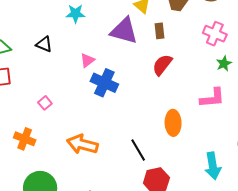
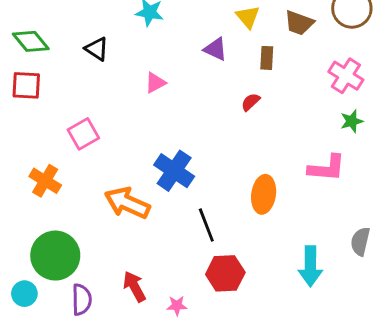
purple triangle: (124, 31) -> (215, 49), size x0.6
red semicircle: (162, 65) -> (251, 102), moved, size x0.6
blue cross: (104, 83) -> (174, 171), moved
pink square: (45, 103) -> (83, 134), size x1.5

